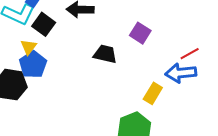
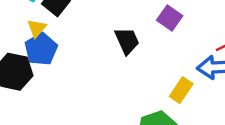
black trapezoid: (105, 54) -> (127, 41), turned 50

